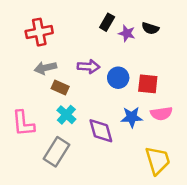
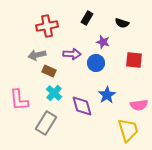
red cross: (39, 32) -> (47, 26), moved
purple star: (127, 33) -> (103, 42), moved
red square: (148, 84) -> (134, 60), moved
pink semicircle: (161, 113) -> (139, 105), moved
blue star: (132, 117) -> (107, 95), turned -30

